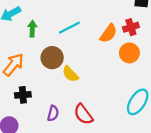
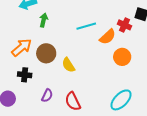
red cross: (131, 27) -> (125, 25), moved, turned 32
cyan line: (69, 28) -> (86, 26), moved
brown circle: (52, 58) -> (46, 53), moved

